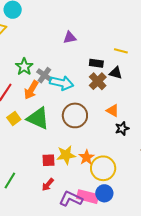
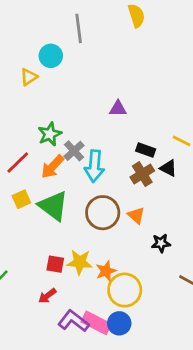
cyan arrow: (62, 83) -> (94, 166), turned 70
orange triangle: (113, 111) -> (136, 215), moved

